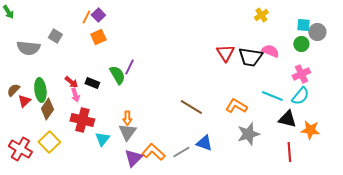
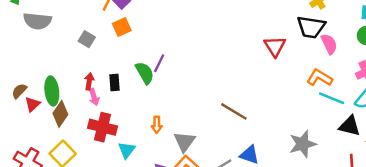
gray square: (55, 36) -> (87, 39), moved
gray semicircle: (28, 48) -> (37, 21), moved
pink semicircle: (270, 51) -> (329, 44), turned 42
black trapezoid: (250, 57) -> (311, 27), moved
red arrow: (71, 82) -> (89, 81), turned -120
black rectangle: (92, 83) -> (115, 83), turned 64
orange L-shape: (236, 106) -> (319, 78), moved
gray triangle: (127, 132) -> (184, 142), moved

